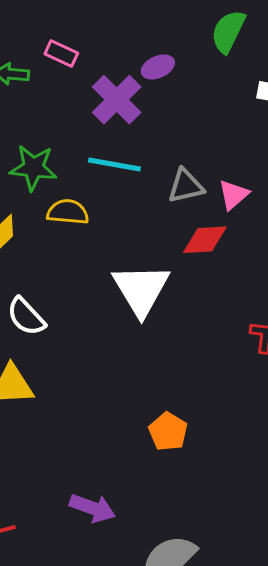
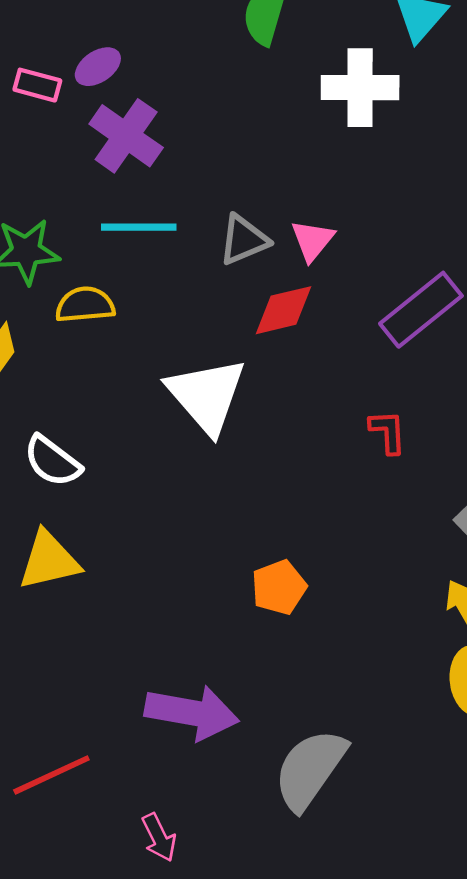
purple ellipse: (158, 67) -> (98, 67), moved
orange pentagon: (168, 432) -> (279, 587), turned 30
purple arrow: (92, 508) -> (192, 713), size x1.4

